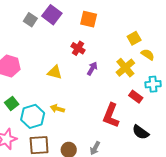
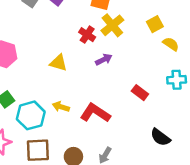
yellow cross: (125, 68) -> (112, 25), moved
purple arrow: (92, 69) -> (104, 59), turned 32
red rectangle: (136, 97) -> (140, 93), moved
red L-shape: (111, 115) -> (95, 113), moved, turned 100

